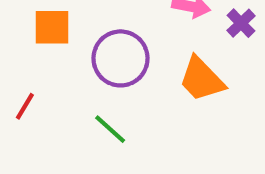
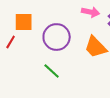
red line: (25, 106) -> (11, 42), moved

